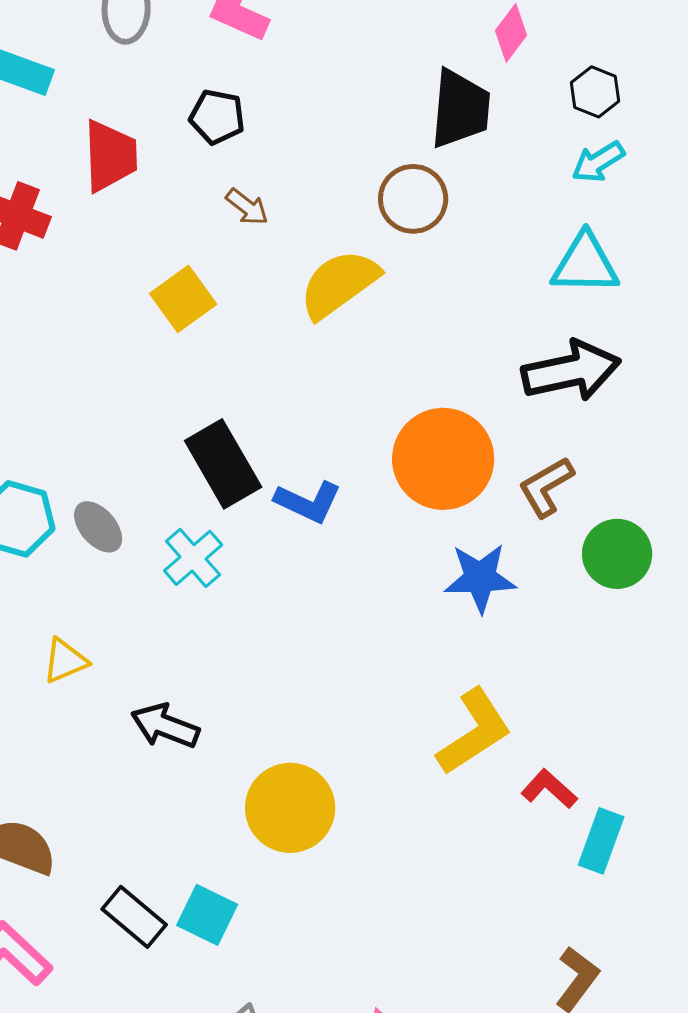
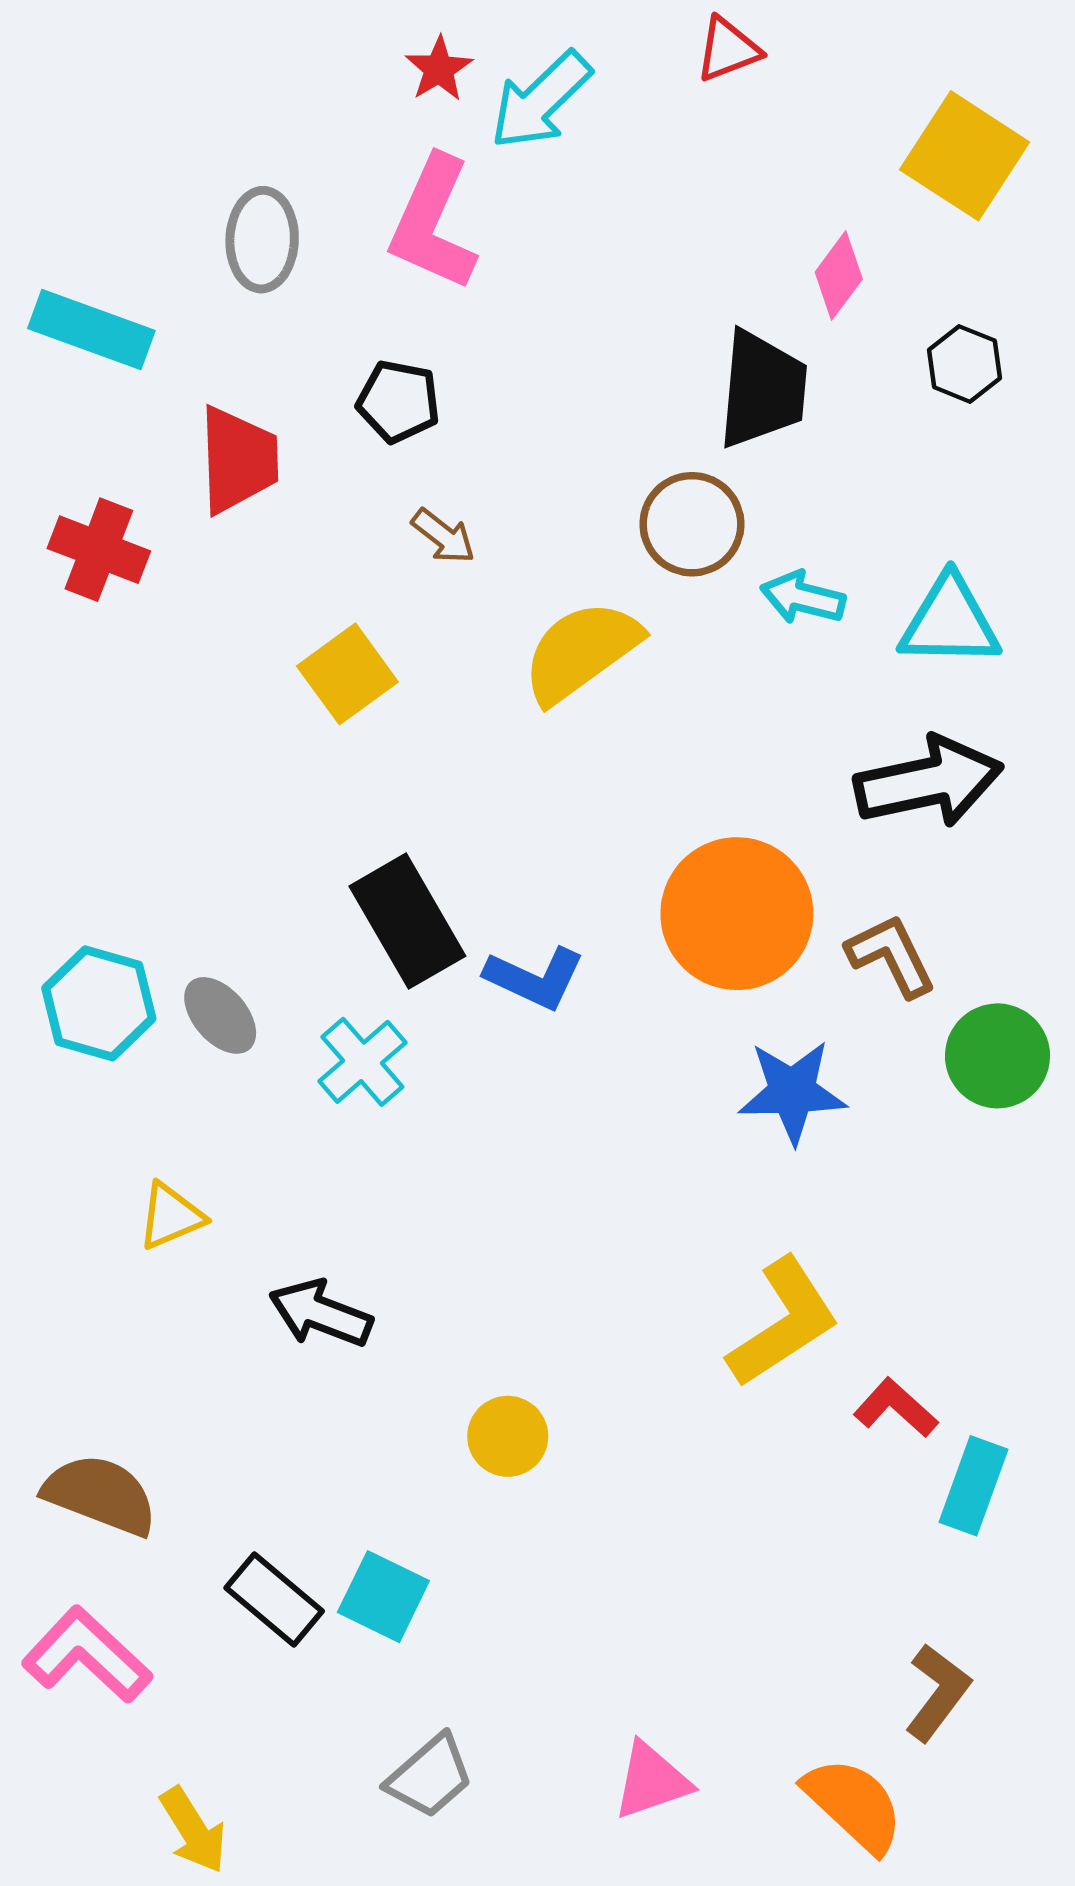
cyan arrow: (598, 162) -> (803, 598), moved, turned 46
brown L-shape: (546, 487) -> (891, 956), turned 94
yellow circle: (290, 808) -> (508, 1436), size x0.6

